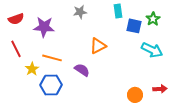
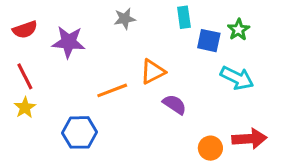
orange line: (52, 58) -> (112, 90), moved, turned -36
yellow star: (32, 69) -> (25, 108), moved
purple semicircle: (82, 70) -> (175, 104), moved
red arrow: (160, 89) -> (249, 139), size x1.5

